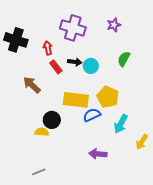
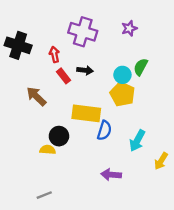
cyan circle: (91, 66) -> (122, 75), moved
yellow pentagon: (108, 97) -> (122, 94), moved
blue semicircle: (92, 115) -> (104, 130), turned 132

